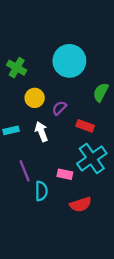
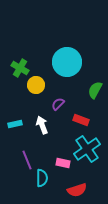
yellow circle: (35, 98) -> (36, 85), moved

